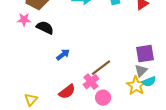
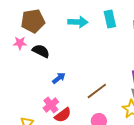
pink cross: (91, 82) -> (51, 105), moved

